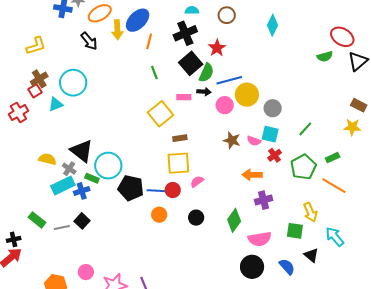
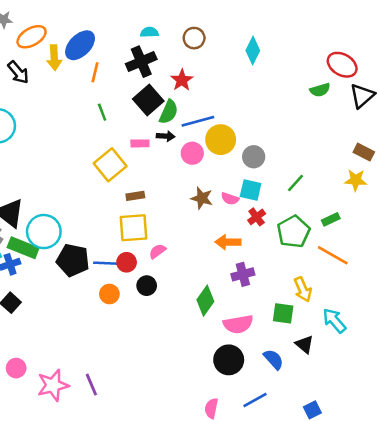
green rectangle: (92, 178) -> (23, 248), size x1.6
black circle: (196, 218) -> (147, 286), moved

